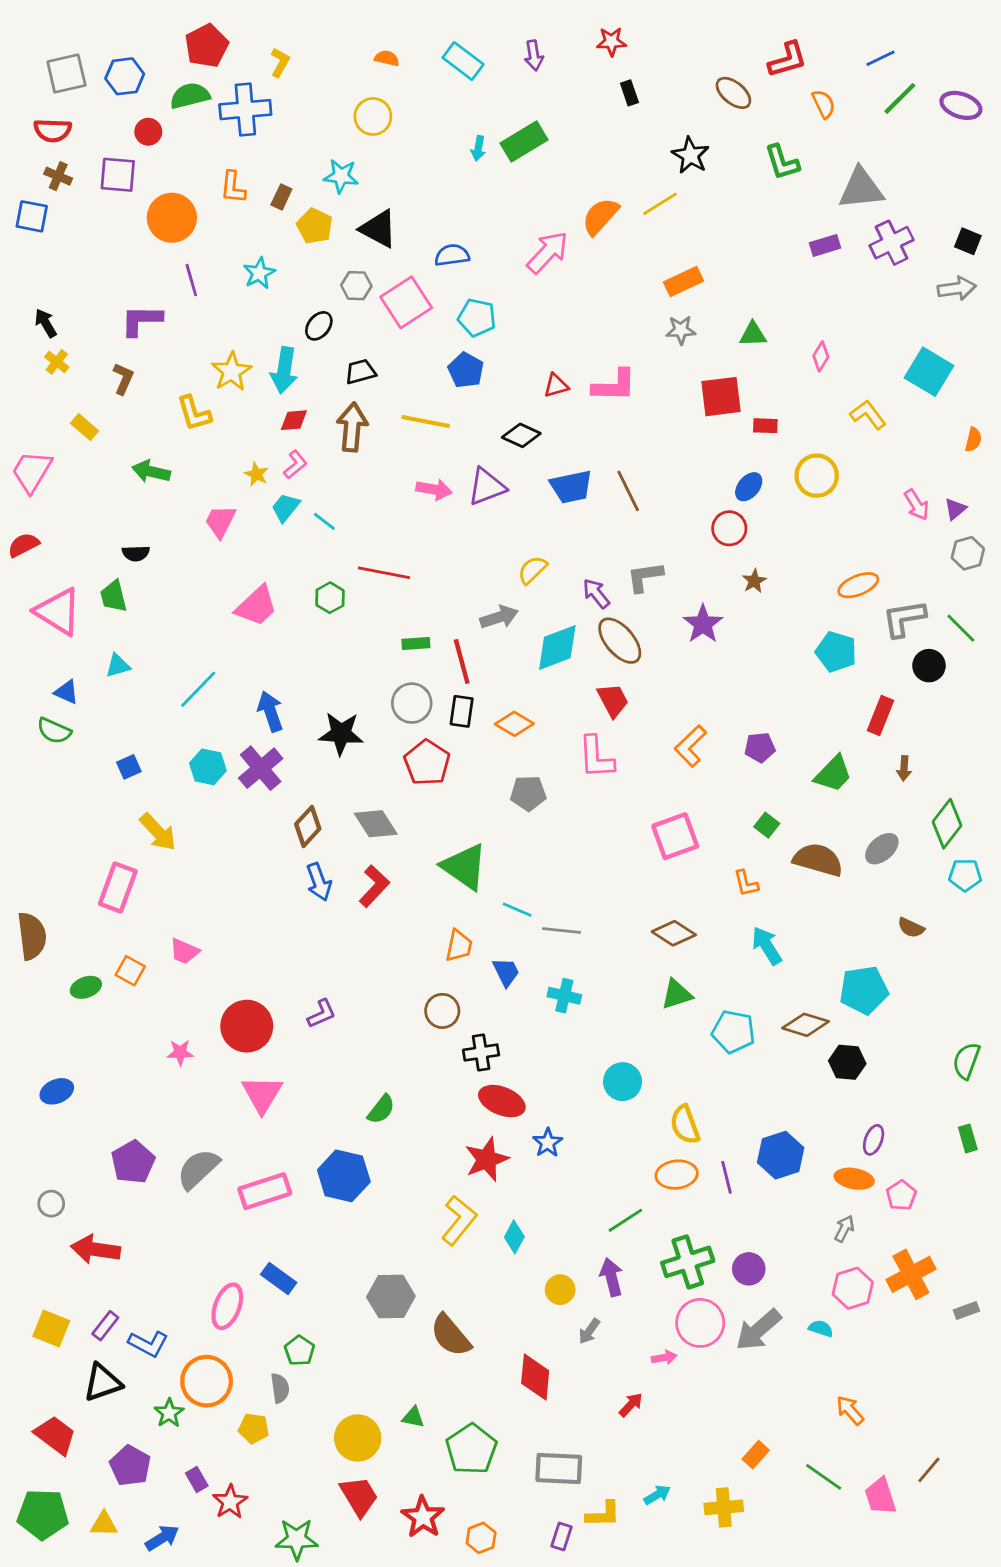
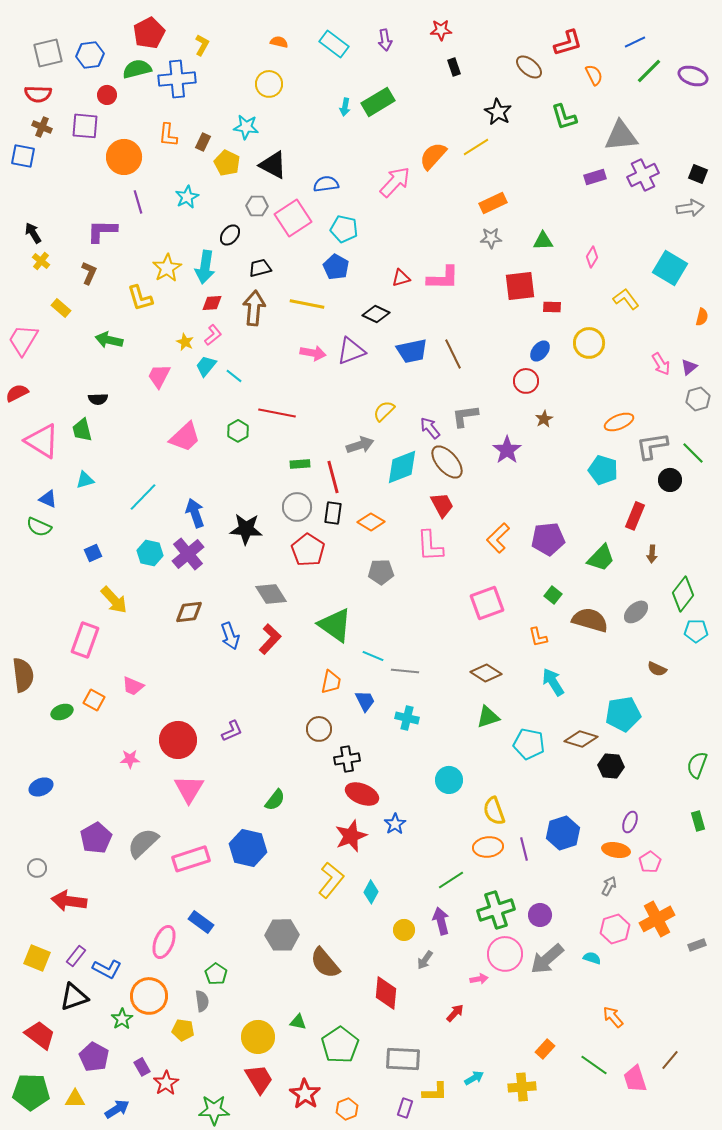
purple pentagon: (760, 747) -> (548, 539), size x1.5
brown diamond: (308, 826) -> (189, 612), moved, turned 40

